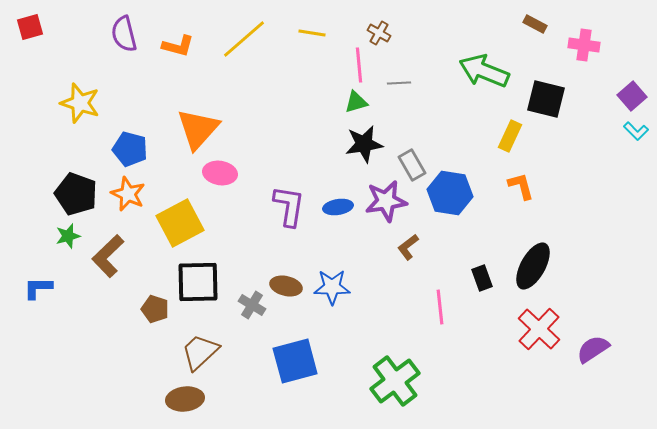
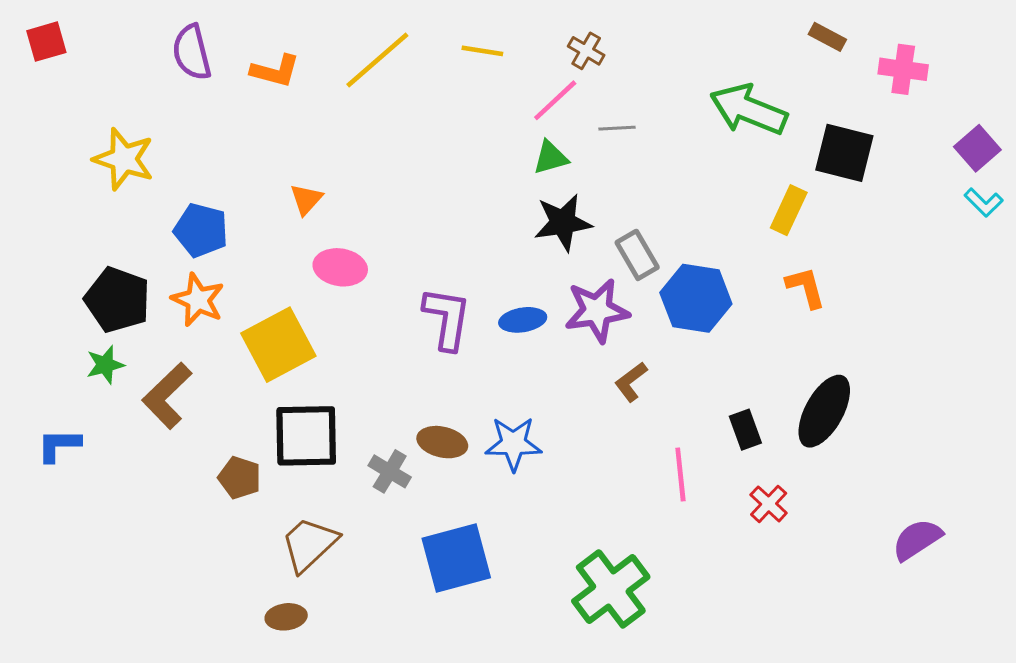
pink line: (359, 65) -> (555, 100), turned 52
orange triangle: (198, 129) -> (306, 199), size x0.5
red cross: (539, 329) -> (769, 504), moved, size x0.6
brown ellipse: (185, 399) -> (286, 617), size x0.7

